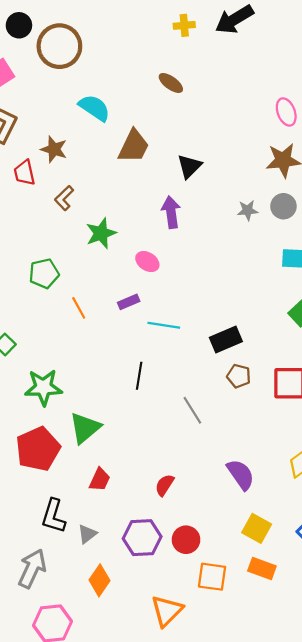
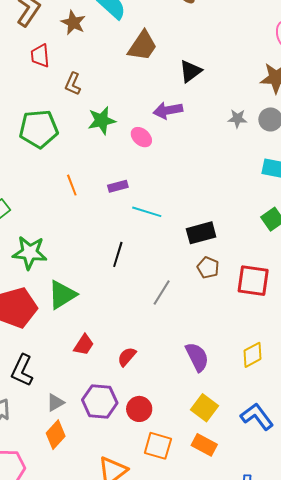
brown star: (54, 149) -> (73, 23), moved
brown L-shape: (64, 198) -> (73, 84), turned -30
purple arrow: (171, 212) -> (168, 110), turned -100
pink ellipse: (147, 262) -> (141, 137), moved
green pentagon: (44, 274) -> (39, 129), moved, size x1.4
gray line: (192, 410) -> (162, 293), turned 56
red trapezoid: (100, 480) -> (84, 345), moved
gray triangle: (87, 534) -> (55, 403), moved

